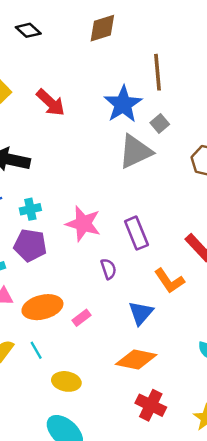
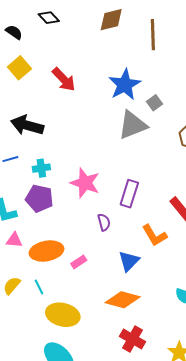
brown line: (158, 72) -> (153, 35), moved
purple rectangle: (136, 233) -> (129, 194), turned 36
yellow ellipse: (66, 381) -> (63, 315), size x1.4

